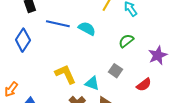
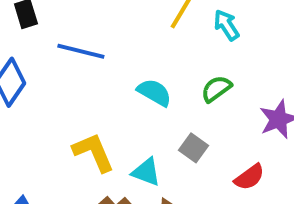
cyan semicircle: (87, 28) -> (154, 92), moved

